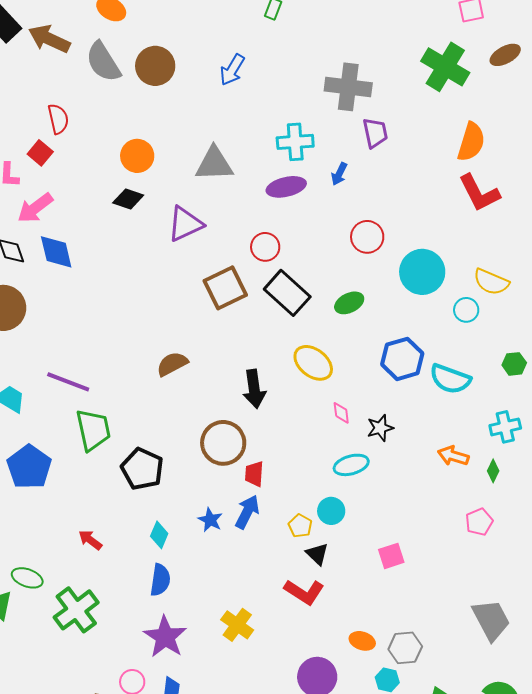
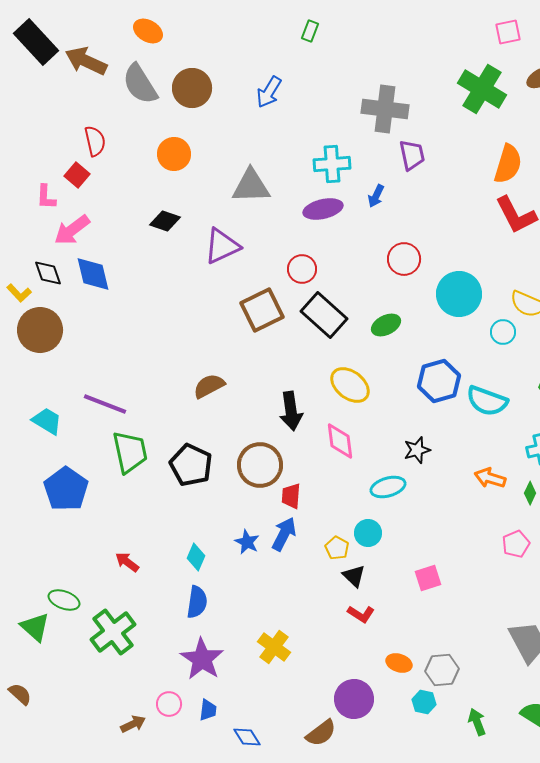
orange circle: (137, 156) -> (174, 154), moved
pink diamond: (341, 413) -> (340, 441), moved, size x1.6
black pentagon: (142, 469) -> (191, 465), moved
red L-shape: (304, 592) -> (361, 614), moved, size x0.7

